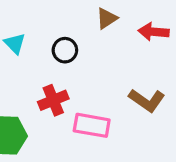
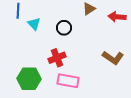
pink rectangle: (92, 125) -> (68, 81), moved

